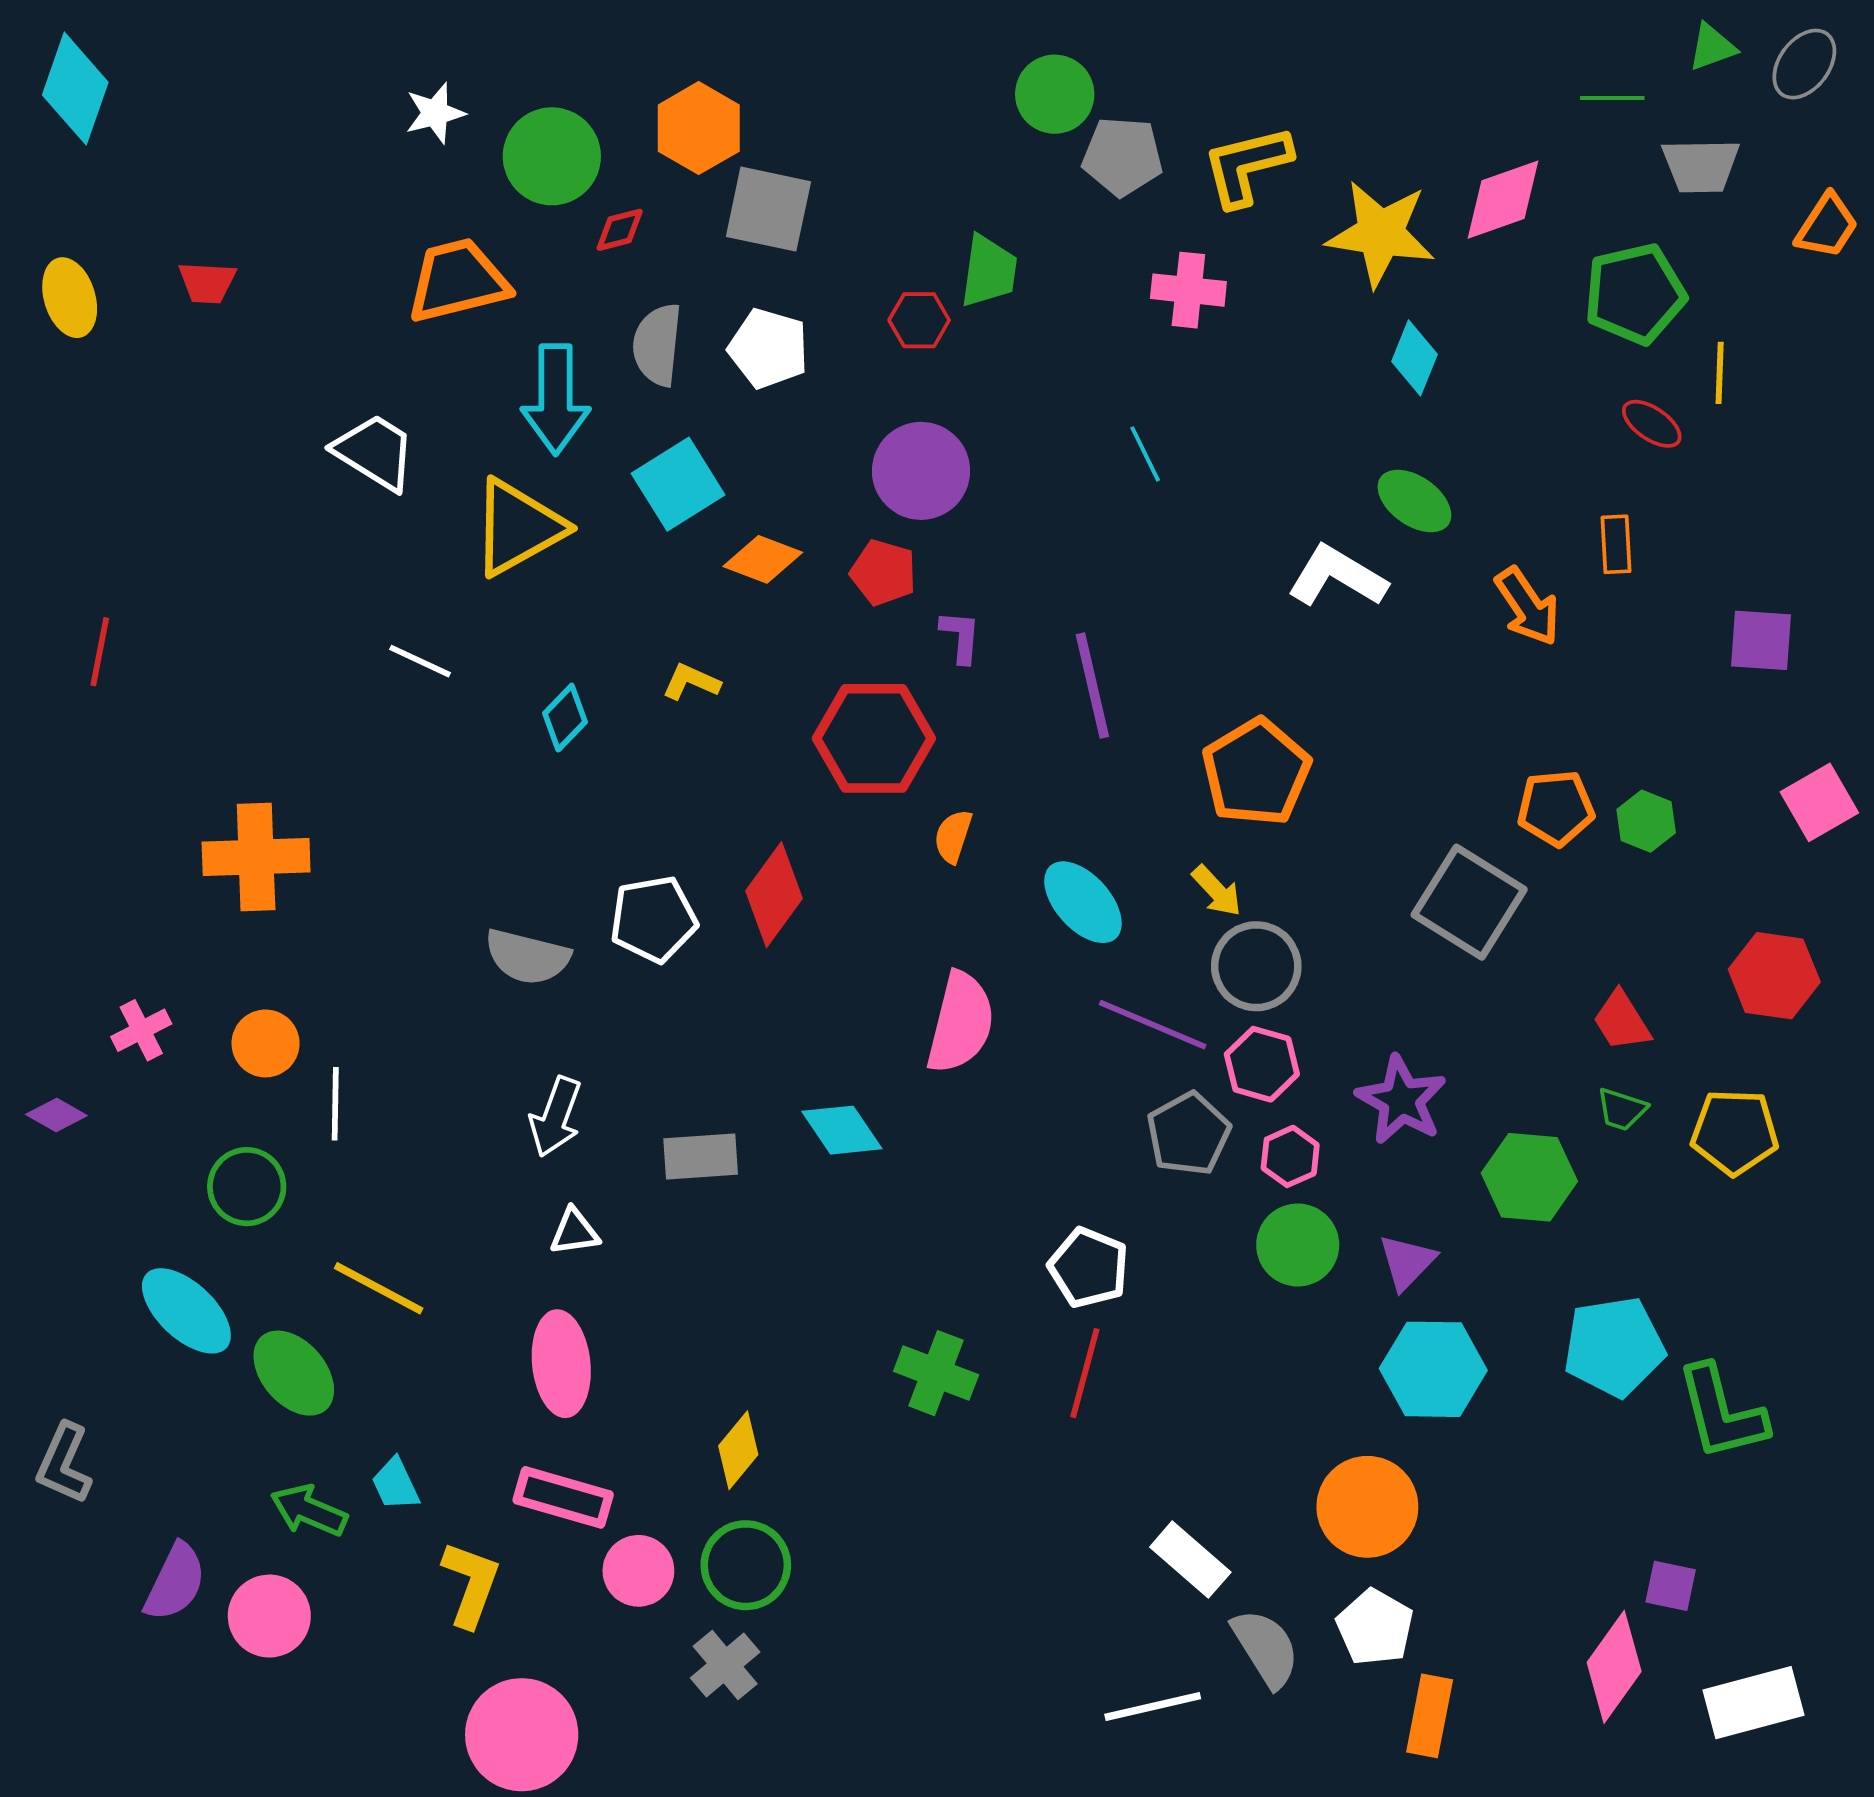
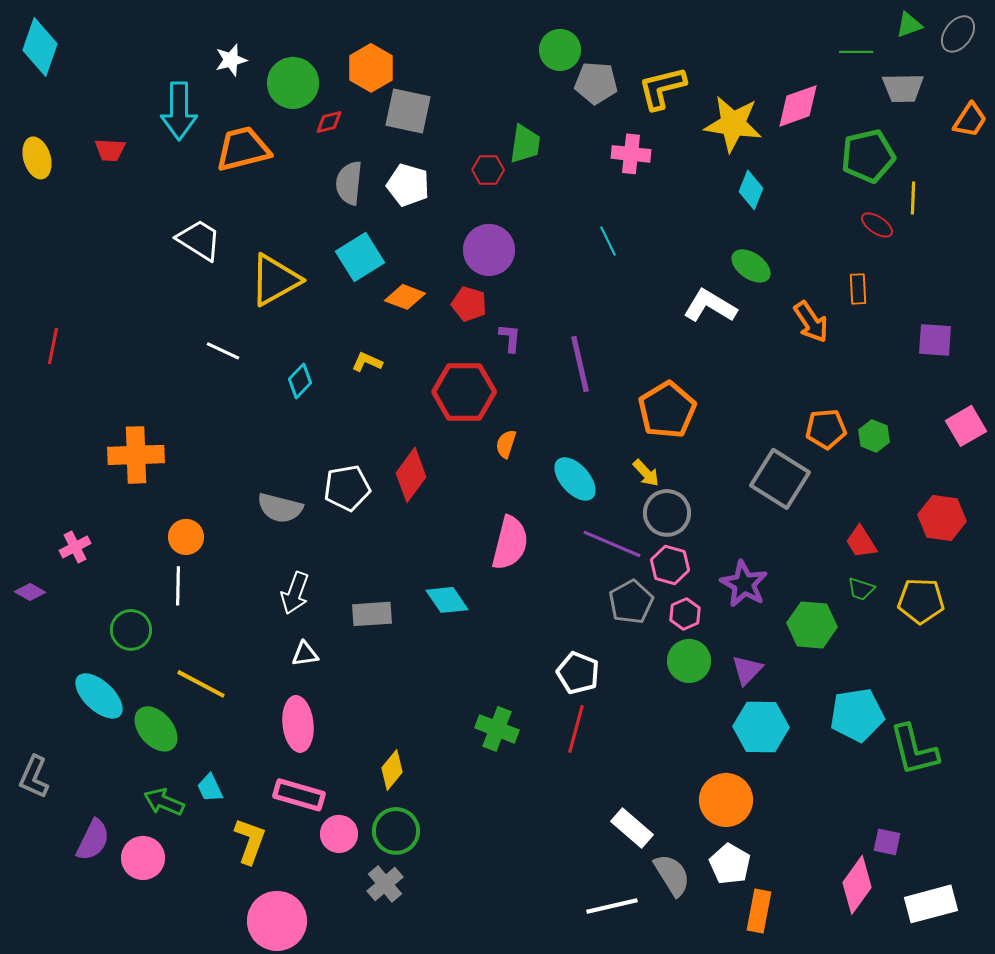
cyan arrow: (556, 399) -> (179, 111), moved
orange circle: (266, 1043) -> (186, 537), moved

